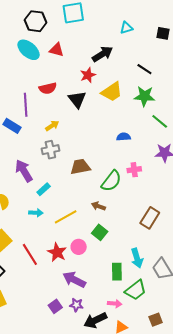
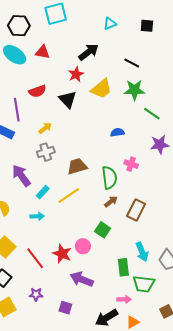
pink cross: (134, 170) -> (131, 164), turned 32
green semicircle: (111, 181) -> (109, 178), turned -40
brown arrow: (99, 206) -> (111, 202), moved, turned 128
yellow line: (66, 217) -> (69, 196), moved
brown rectangle: (150, 218) -> (136, 210), moved
green trapezoid: (136, 290) -> (144, 284), turned 50
purple star: (76, 305) -> (36, 294), moved
purple square: (55, 306) -> (65, 308), turned -32

